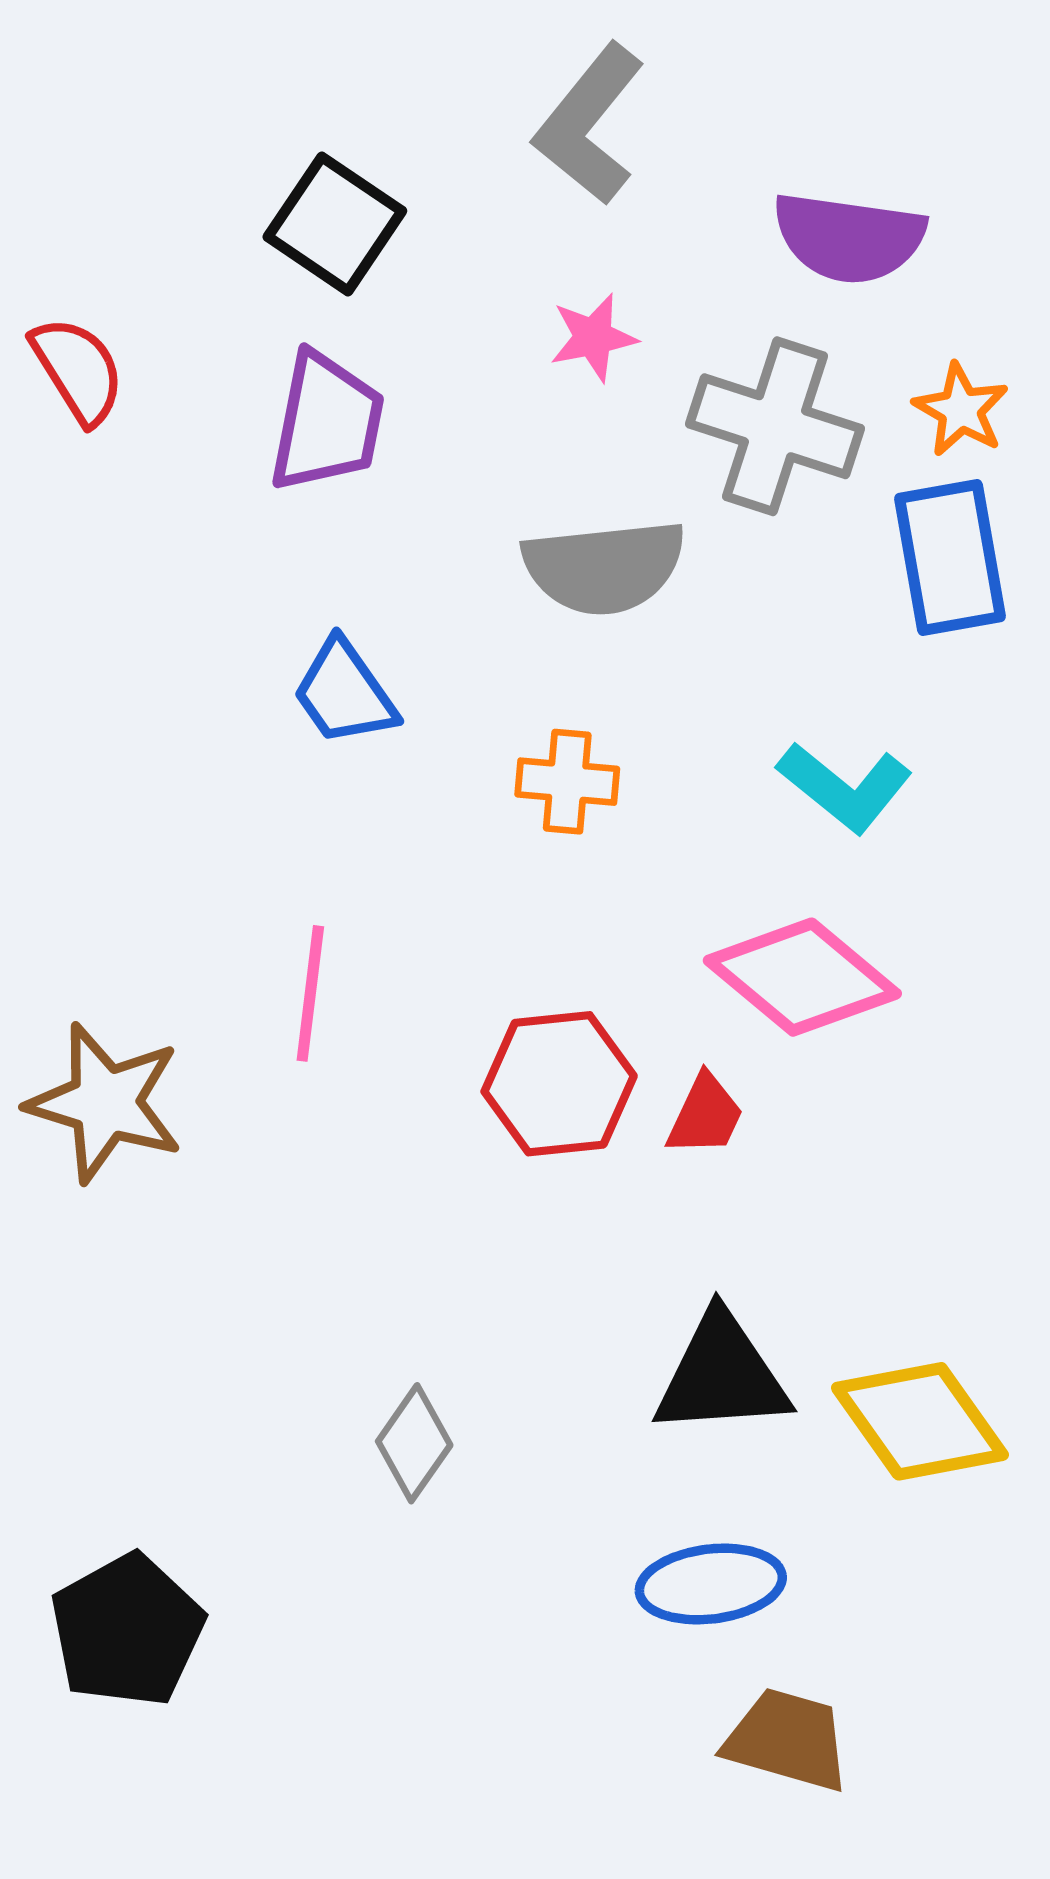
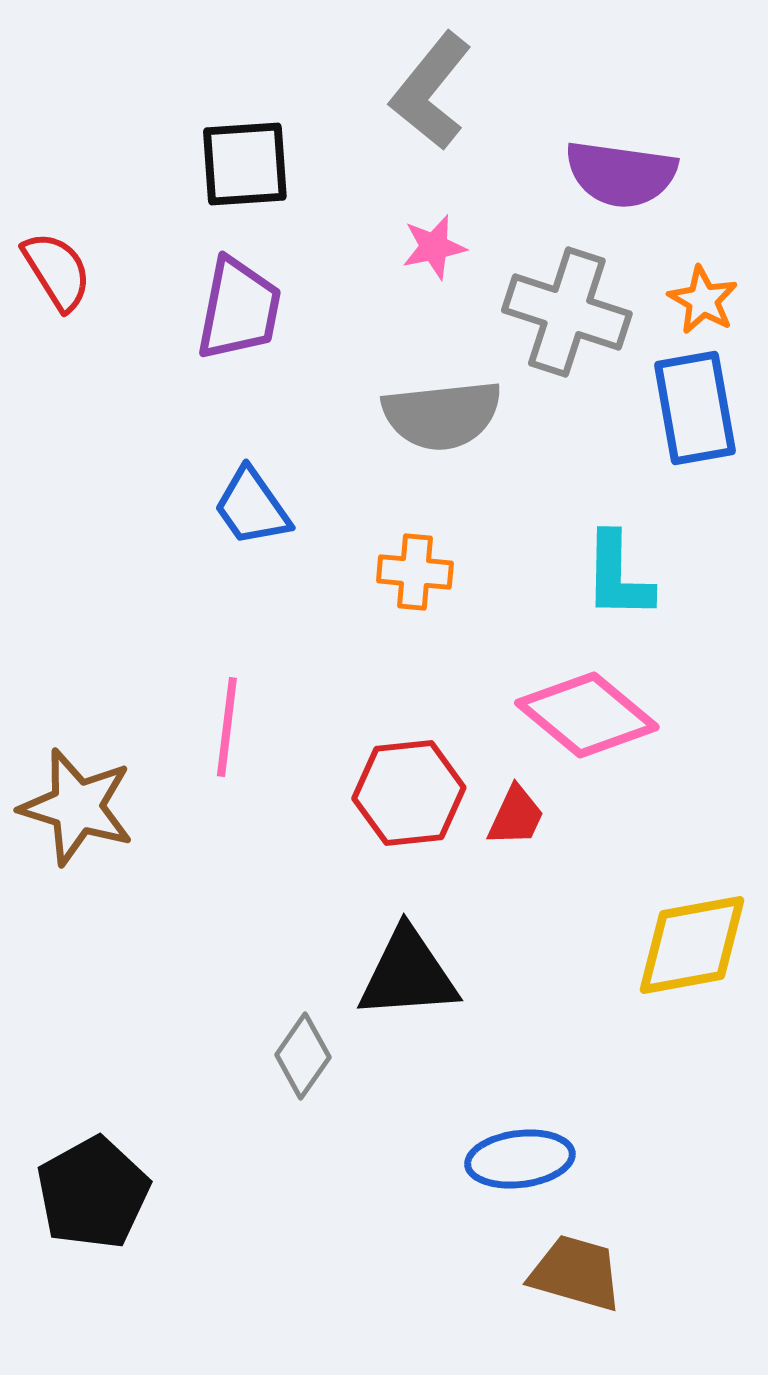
black square: (335, 224) -> (245, 164), turned -38
cyan L-shape: (845, 787) -> (618, 576), turned 52
black triangle: (722, 1375) -> (408, 974), moved
yellow diamond: (920, 1421) -> (692, 945), moved, turned -65

